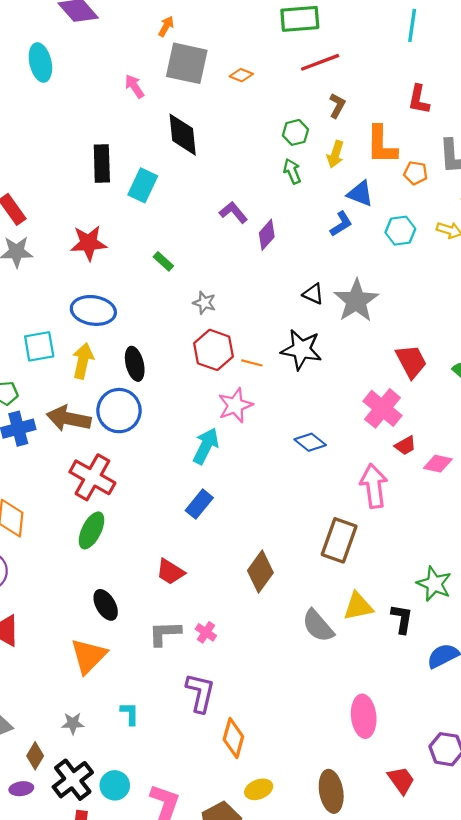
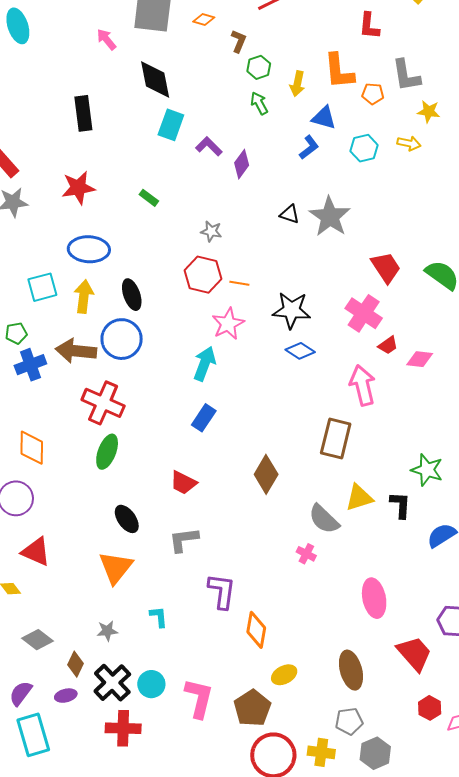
brown L-shape: (337, 106) -> (239, 41), moved
cyan rectangle: (143, 185) -> (171, 125), moved
gray star: (204, 303) -> (211, 231), moved
black star: (301, 350) -> (291, 310), moved
pink cross: (206, 632) -> (306, 554), moved
red trapezoid: (401, 780) -> (414, 654), size x1.4

